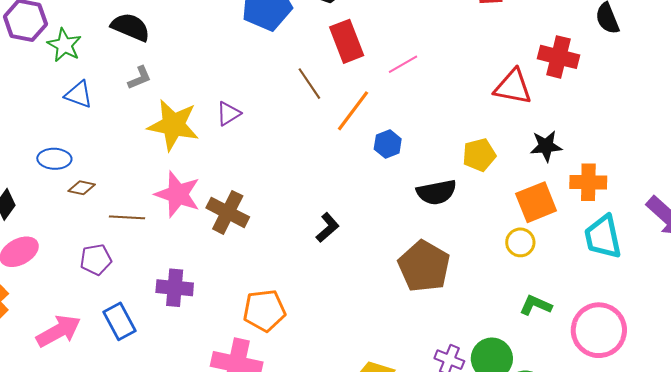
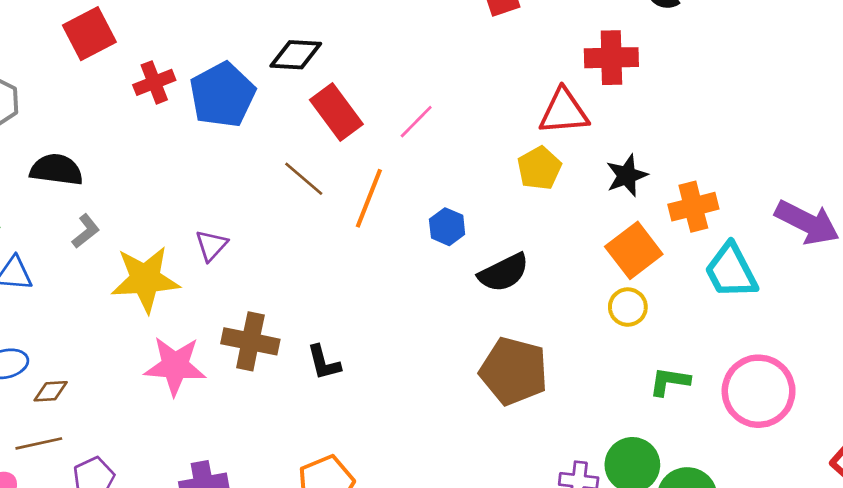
blue hexagon: (388, 144) -> (447, 227), moved
yellow pentagon: (479, 155) -> (539, 168), moved
brown cross: (228, 212) -> (250, 341), moved
brown line: (127, 217) -> (39, 443), moved
black L-shape: (328, 227) -> (324, 362), moved, turned 132

